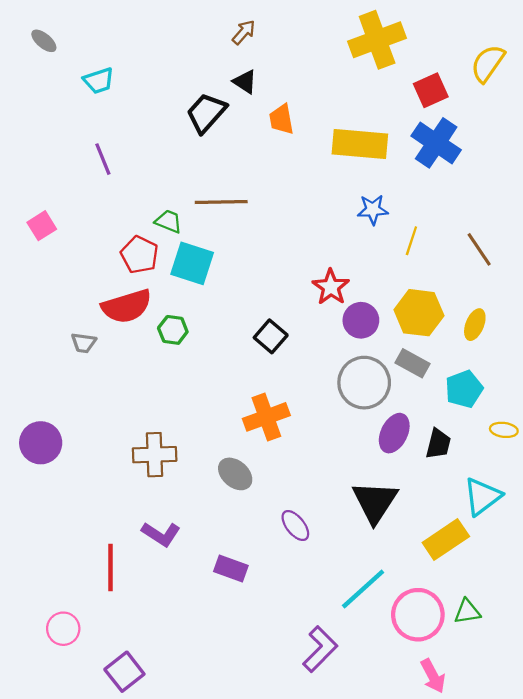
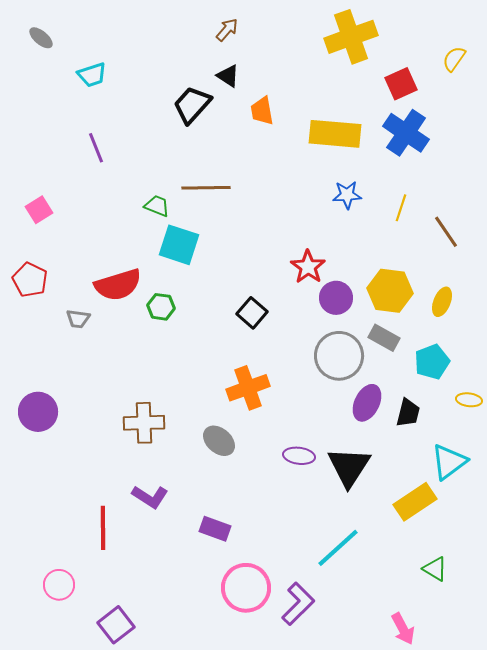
yellow semicircle: (488, 63) -> (454, 59), size x0.7
yellow line: (411, 241) -> (401, 208), moved
red pentagon: (140, 255) -> (30, 280), moved
purple ellipse: (295, 526) -> (299, 456), moved, turned -44
green triangle: (467, 612) -> (435, 569), turned 40
pink circle: (418, 615) -> (246, 588), moved

